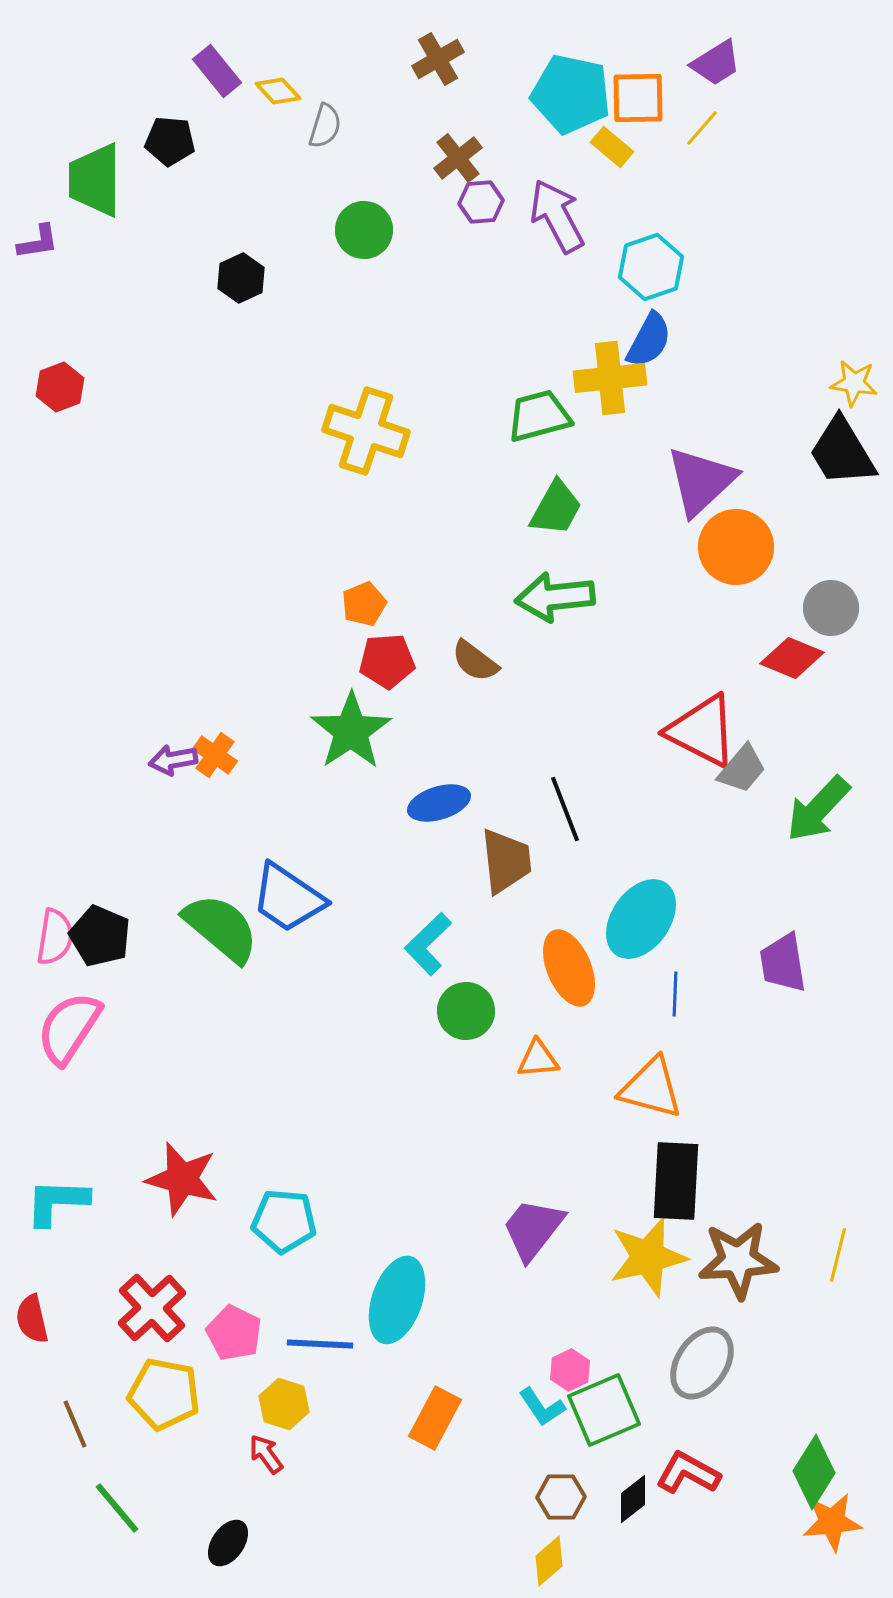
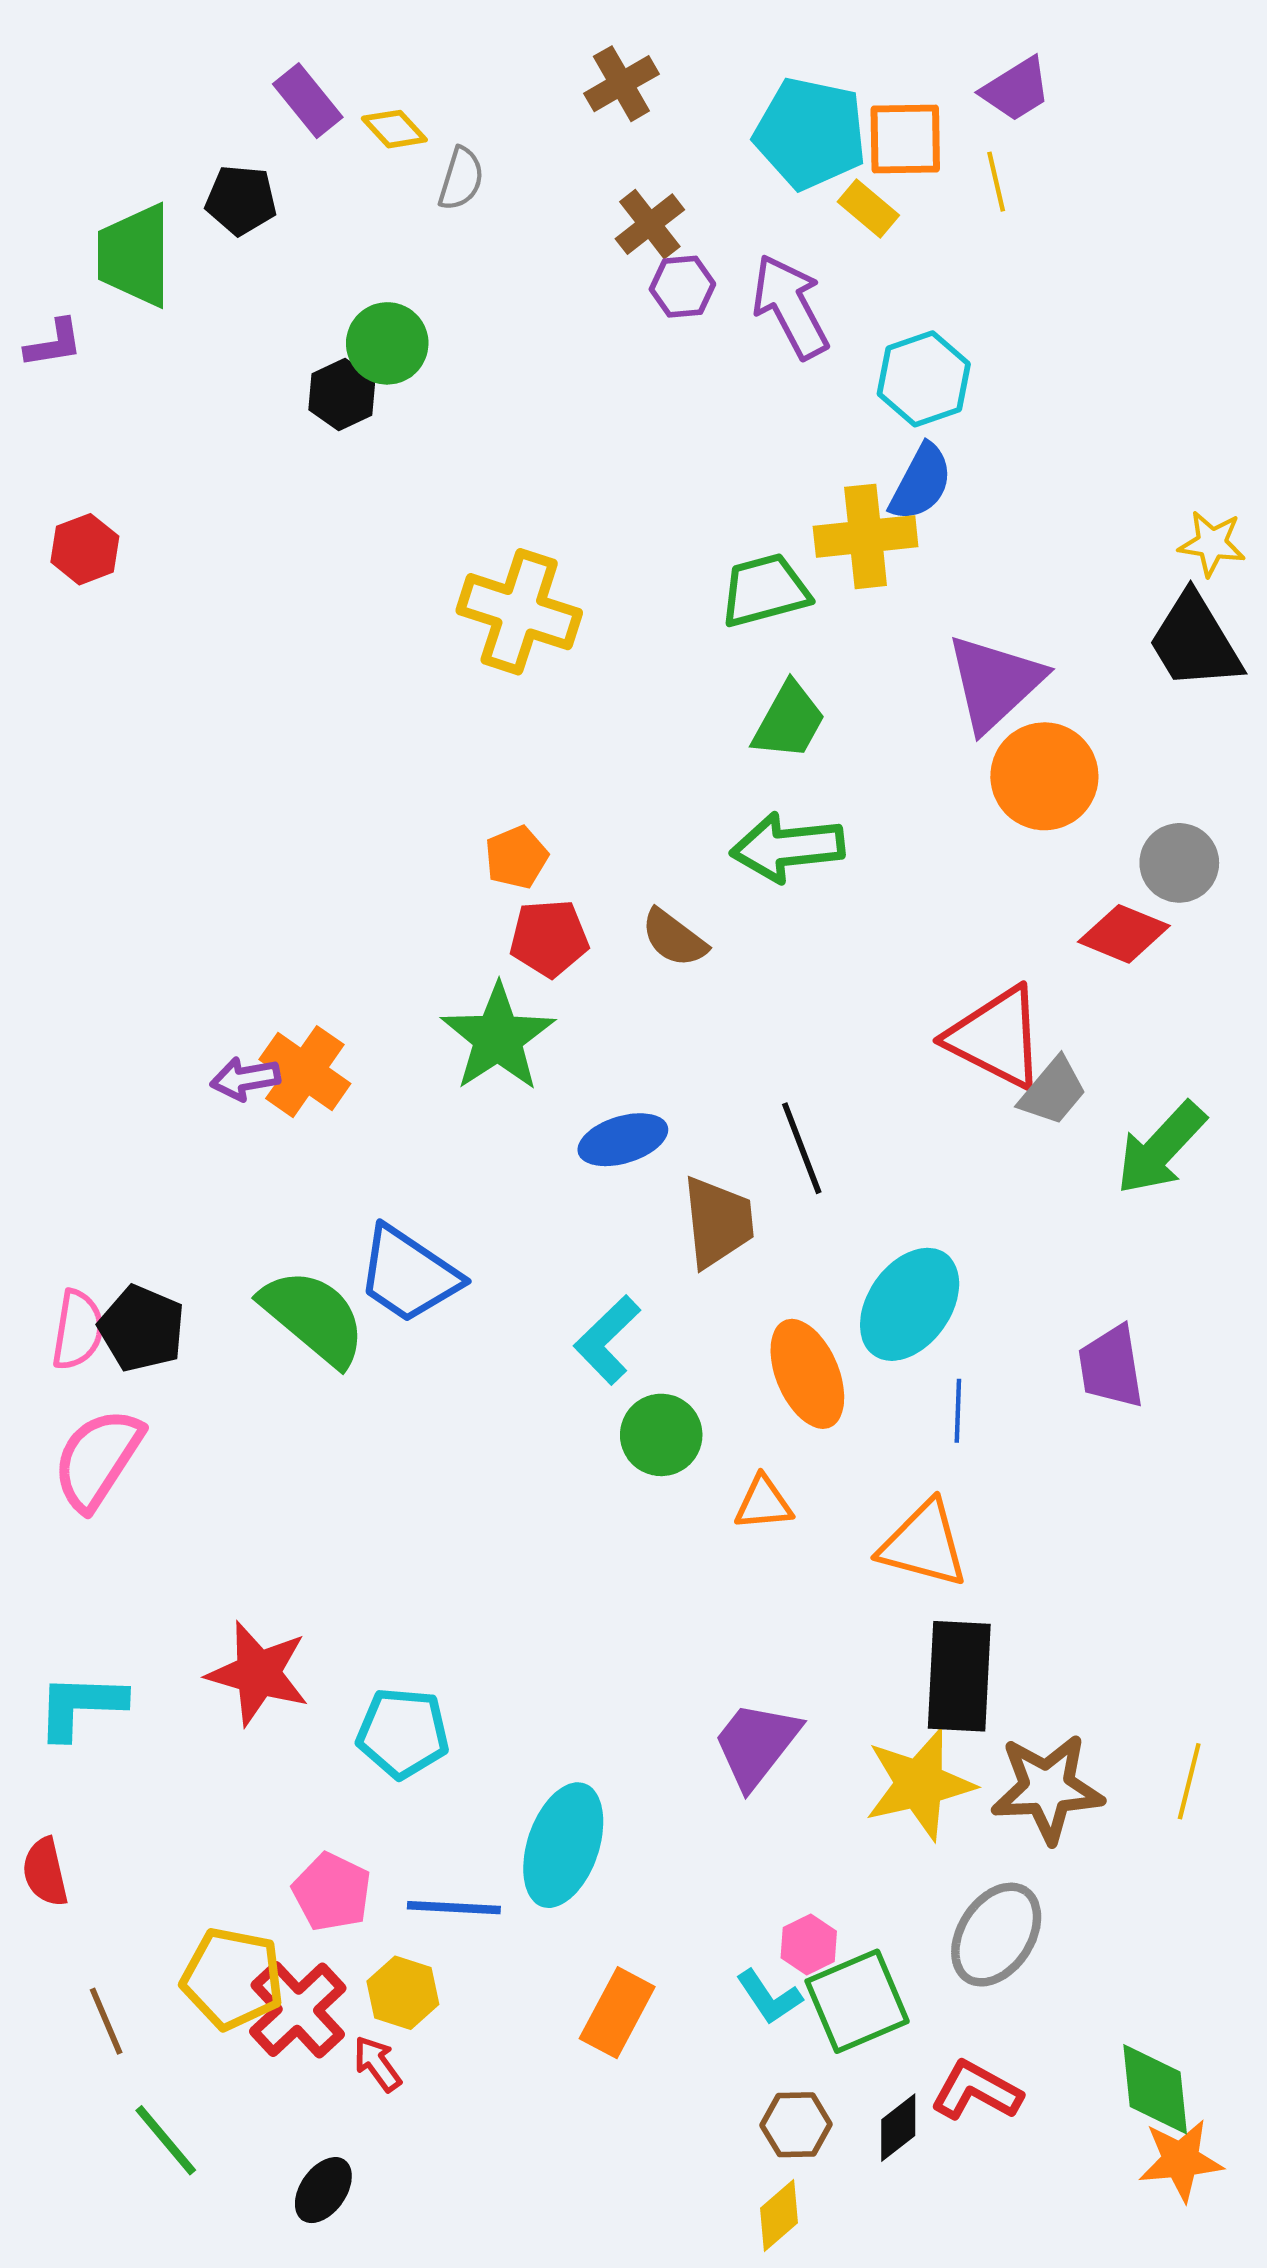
yellow line: (702, 128) -> (996, 182), turned -54
green circle: (364, 230) -> (387, 343), moved
orange cross: (215, 755) -> (305, 1072), size x1.4
red cross: (152, 1308) -> (298, 2010), moved
green diamond: (814, 1472) -> (1155, 2089), turned -38

